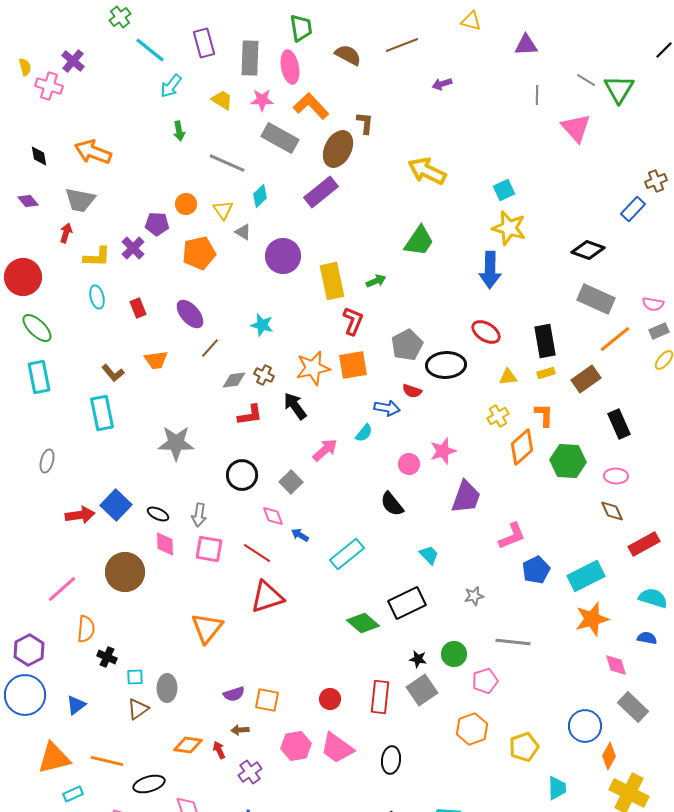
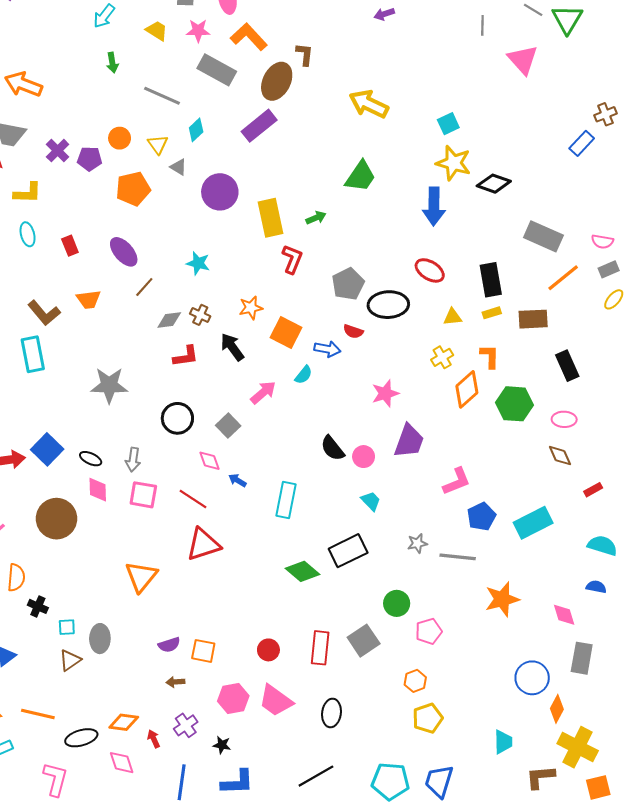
purple cross: (133, 248) -> (58, 151), moved
black diamond: (588, 250) -> (494, 184), moved
orange square: (353, 365) -> (286, 332), moved, turned 36
orange star: (313, 368) -> (251, 308), size x0.7
brown L-shape: (113, 373) -> (44, 313), size x1.4
brown rectangle: (586, 379) -> (533, 319), turned 32
pink circle: (409, 464) -> (364, 457), moved
red rectangle: (644, 544) -> (593, 490), size x0.6
cyan rectangle: (347, 554) -> (286, 500), turned -40
orange star: (592, 619) -> (502, 599), moved
gray line: (513, 642) -> (458, 557), moved
black star: (418, 659) -> (222, 745), moved
gray rectangle: (633, 707) -> (582, 658), turned 56
orange hexagon: (472, 729) -> (415, 681), size x0.7
orange diamond: (188, 745) -> (124, 722), moved
yellow pentagon: (524, 747) -> (428, 718), moved
red arrow: (219, 750) -> (154, 739), moved

